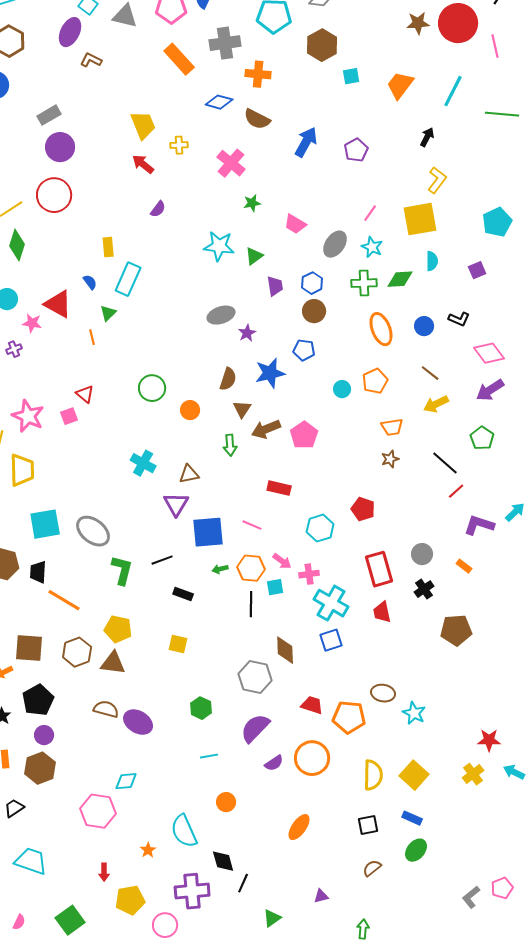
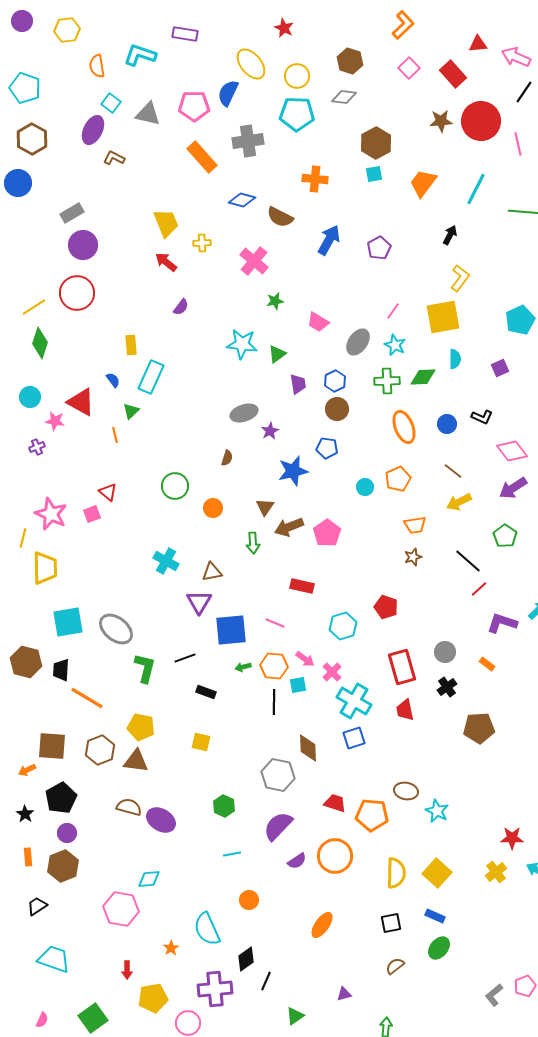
brown hexagon: (322, 45) -> (376, 143), moved
orange cross: (258, 74) -> (315, 179), moved
brown semicircle: (228, 379) -> (227, 458), moved, size x0.7
pink cross: (309, 574) -> (332, 672), turned -36
black diamond: (223, 861) -> (246, 959), turned 70

